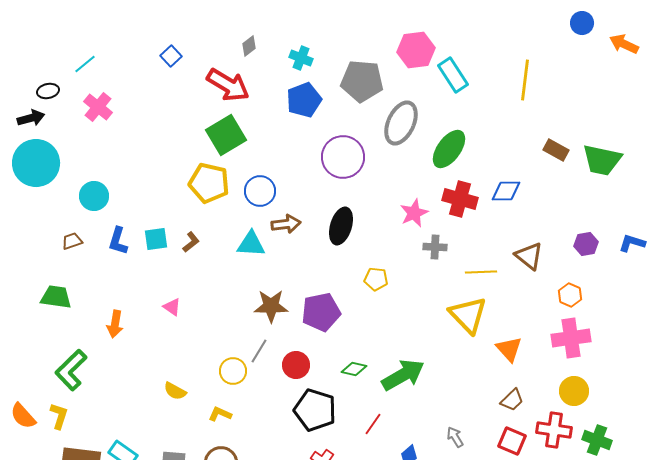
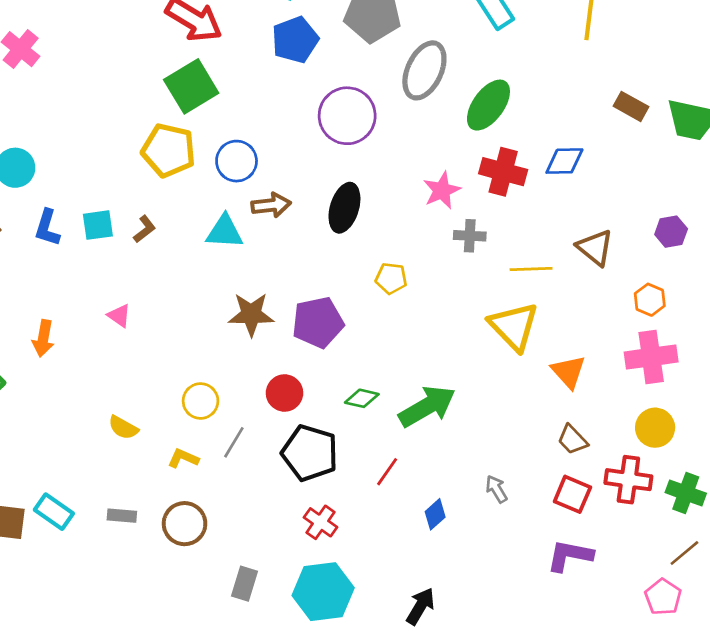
gray line: (259, 351) -> (234, 442), moved
brown trapezoid: (512, 400) -> (572, 440), turned 90

